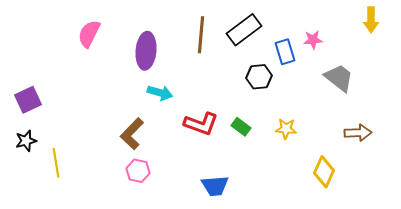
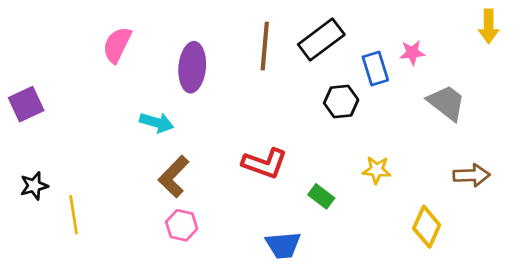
cyan arrow: (160, 93) -> (157, 123), moved
purple square: (28, 100) -> (26, 104), moved
green rectangle: (241, 127) -> (321, 196), moved

